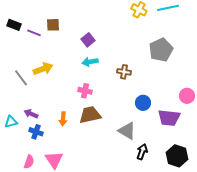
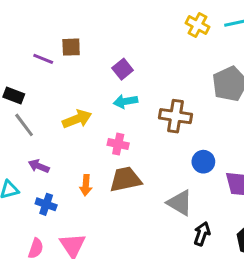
black rectangle: (14, 25) -> (14, 96), moved
yellow arrow: (43, 69) -> (77, 119), moved
brown cross: (124, 72) -> (175, 116), size x1.5
purple arrow: (31, 114) -> (39, 166), moved

